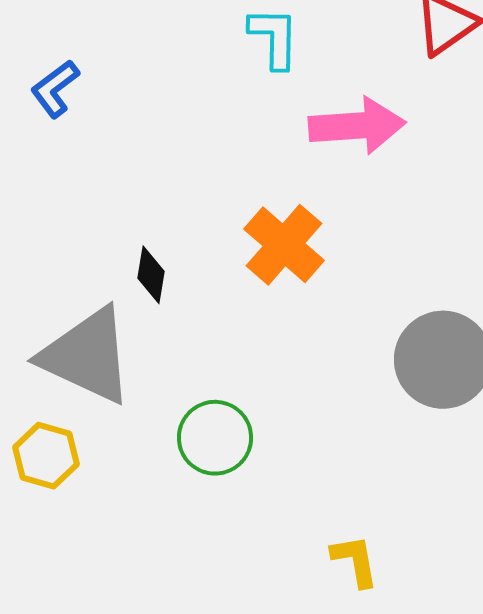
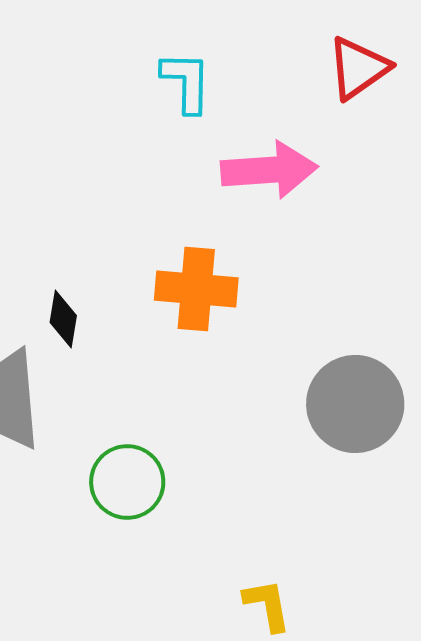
orange cross: (284, 245) -> (196, 289), turned -36

